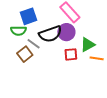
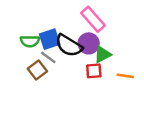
blue square: (29, 16) -> (50, 39), moved
black semicircle: (50, 34) -> (69, 46), turned 50
green triangle: (88, 45) -> (102, 54), moved

